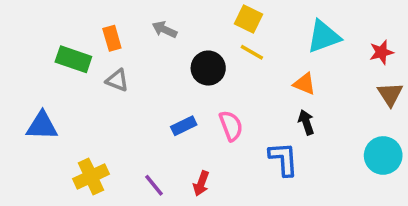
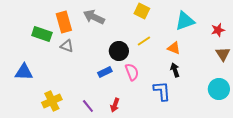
gray arrow: (164, 30) -> (94, 17), size x1.5
orange rectangle: (112, 38) -> (64, 22), size x1.5
yellow line: (252, 52) -> (144, 41), moved, turned -64
black circle: (208, 68) -> (119, 51), moved

